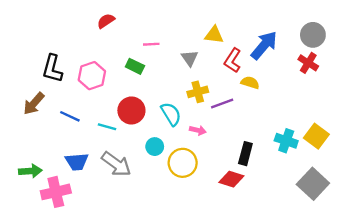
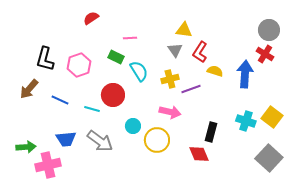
blue arrow: (264, 45) -> (245, 74), moved, turned -36
gray triangle: (190, 58) -> (175, 50), moved
cyan semicircle: (171, 114) -> (139, 71), moved
pink arrow: (198, 130) -> (170, 112), size x1.5
red diamond: (231, 179) -> (199, 154), turned 50

